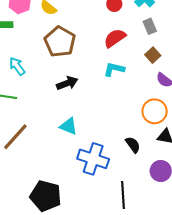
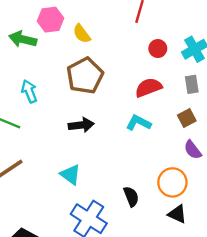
black semicircle: (133, 145) -> (131, 197), moved

